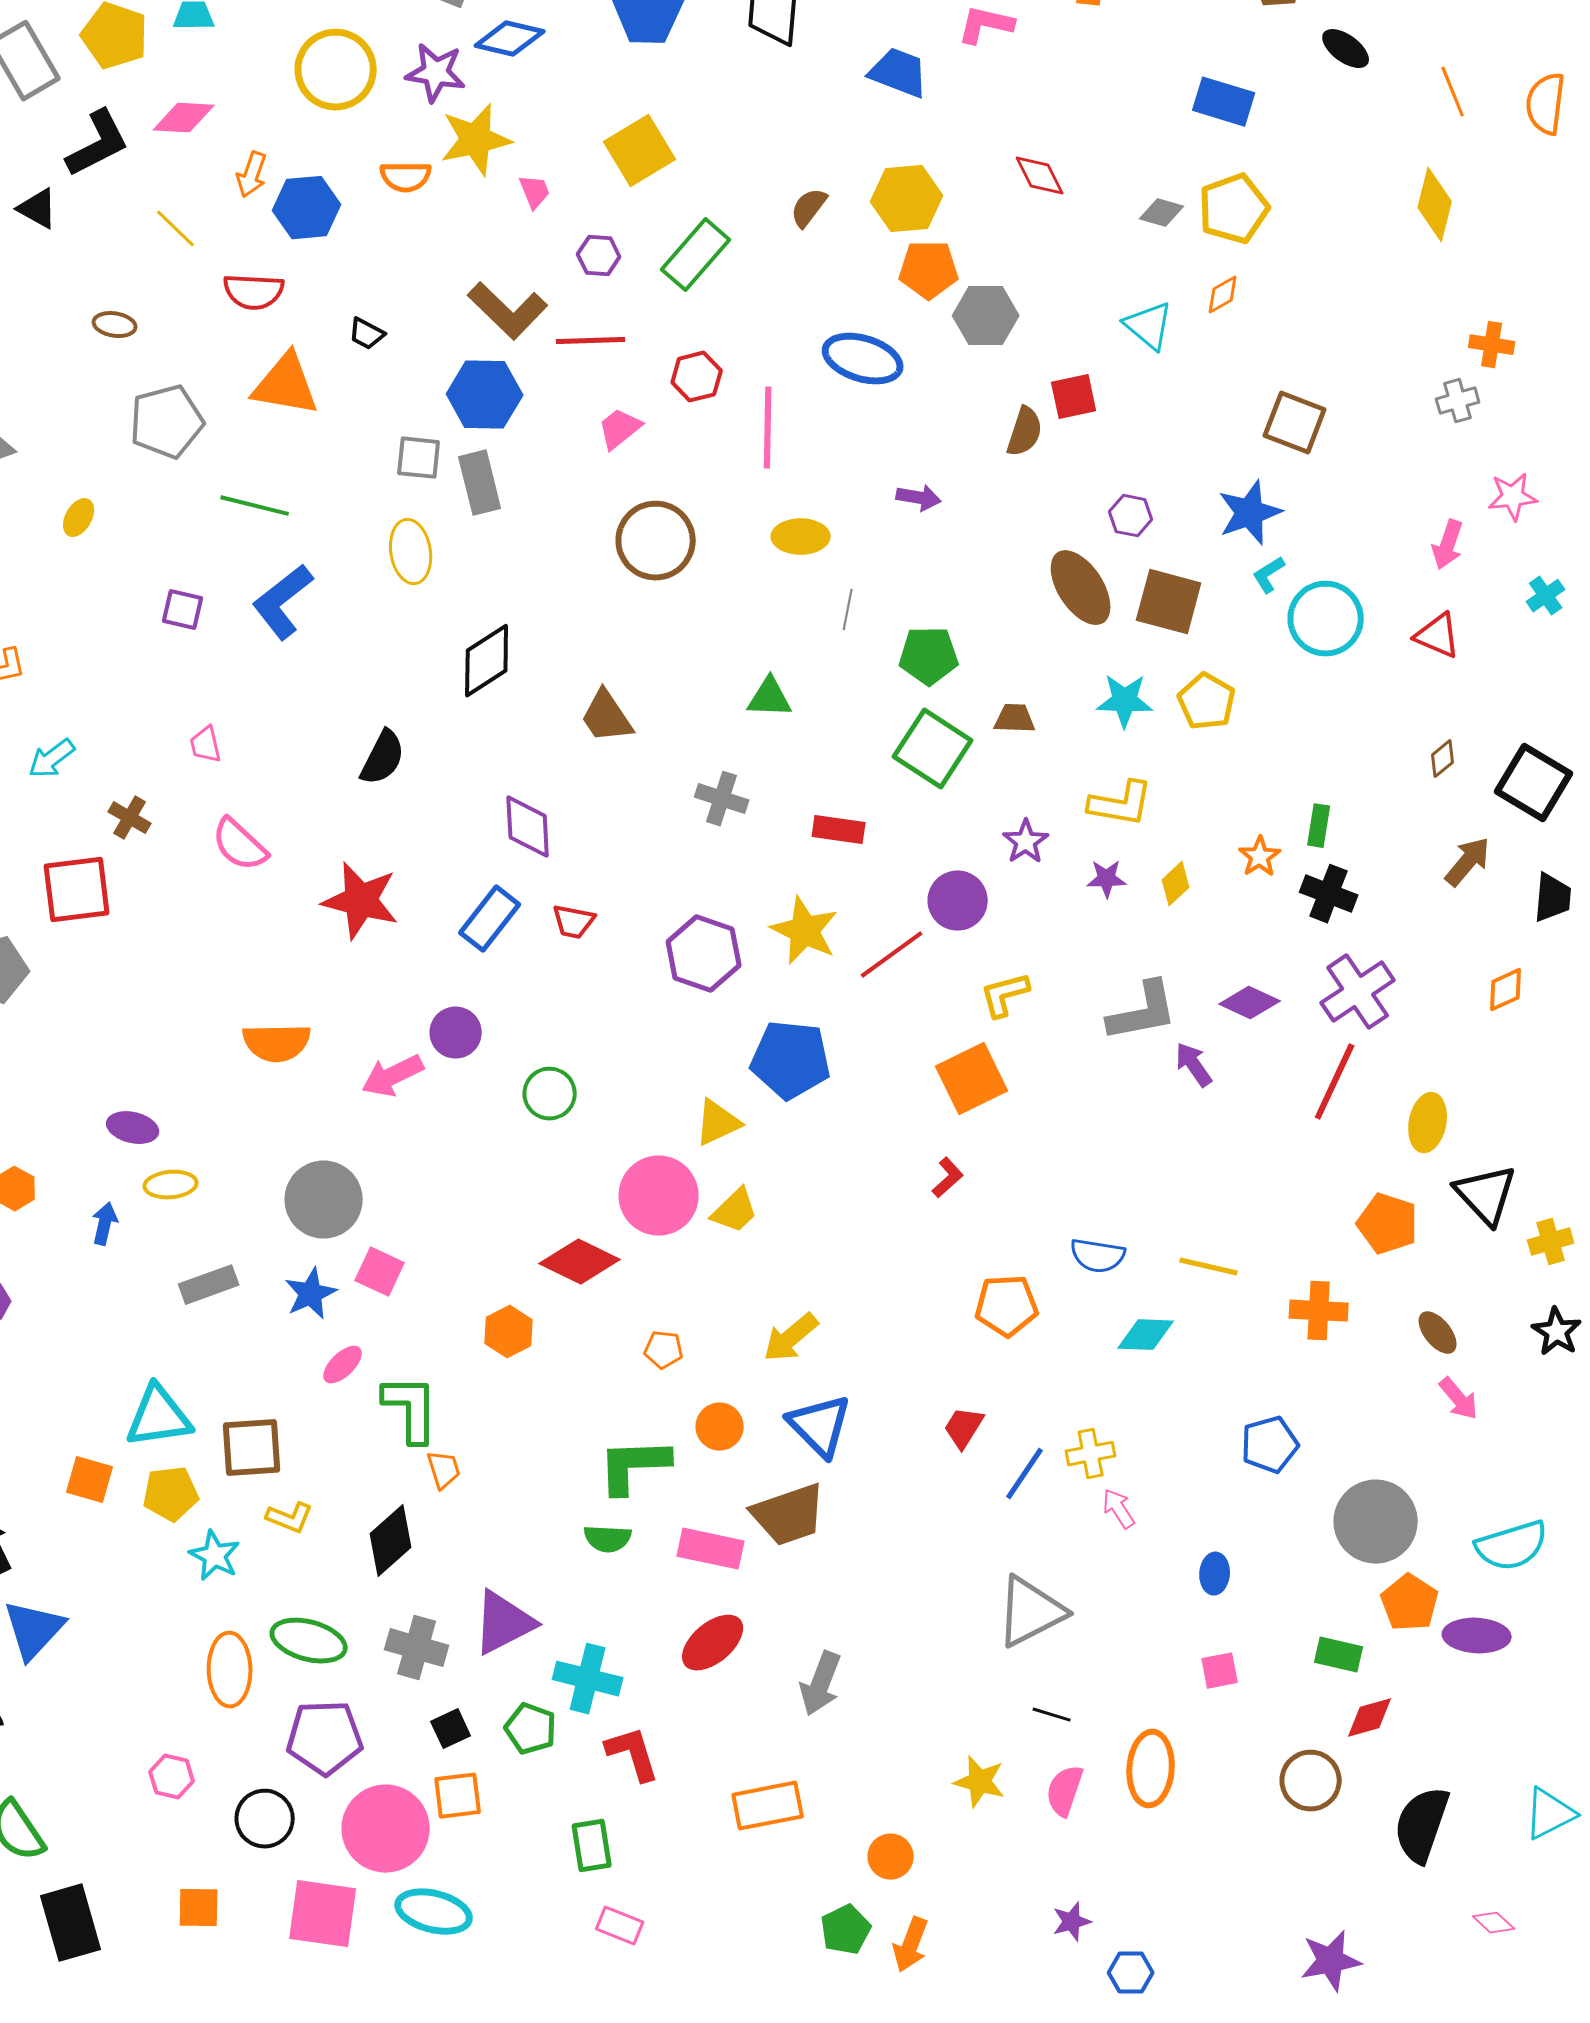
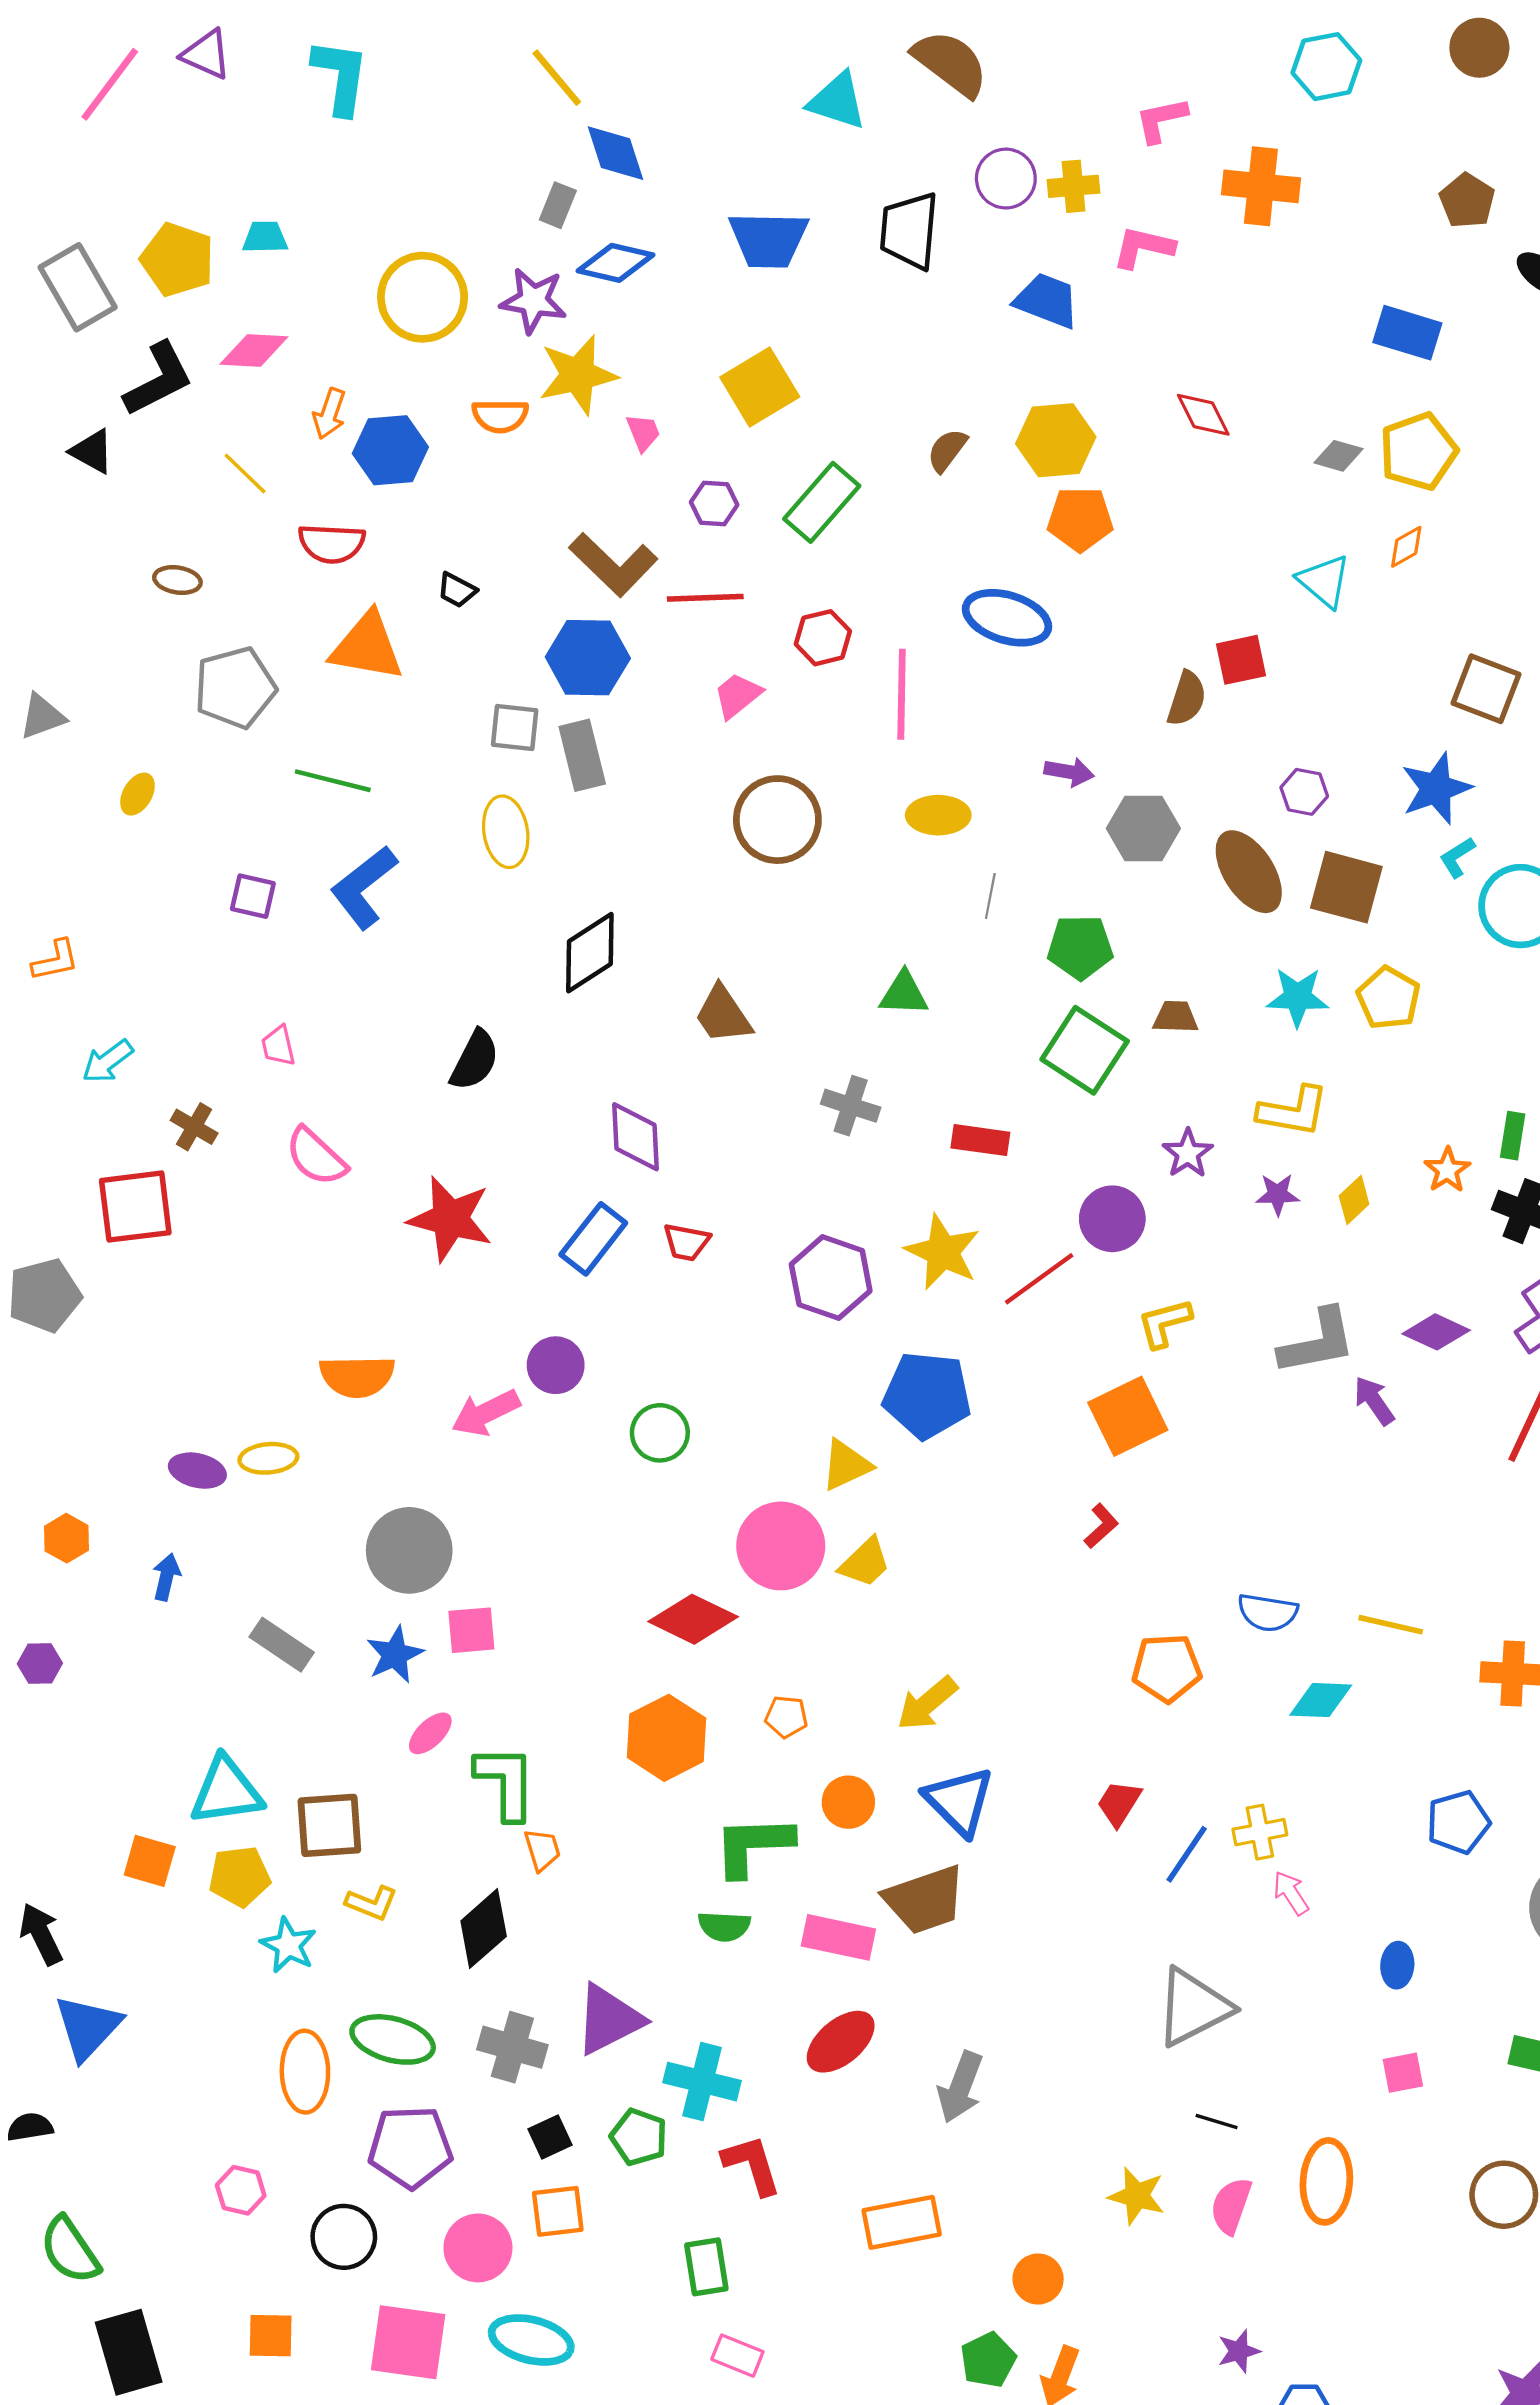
gray hexagon: (986, 316) -> (1143, 828), moved
yellow ellipse: (171, 1185) -> (268, 1458), moved
pink square: (380, 1272) -> (471, 1630), turned -30
gray rectangle: (209, 1285) -> (282, 1645), turned 54
orange hexagon: (509, 1332) -> (667, 1738), moved, size x1.5
pink circle: (386, 1829) -> (478, 2248), size x0.7

